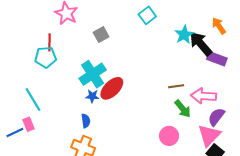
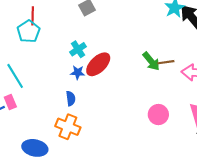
cyan pentagon: (46, 57) -> (28, 31), turned -30
cyan cross: (93, 74) -> (78, 49), size x0.6
green arrow: (183, 109) -> (151, 61), moved

